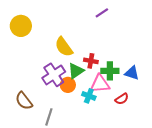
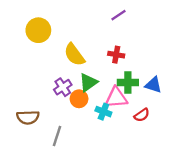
yellow circle: (21, 26) -> (38, 30), moved
red cross: (91, 61) -> (116, 55), moved
purple cross: (54, 75) -> (63, 87), size x0.7
brown semicircle: (24, 101) -> (28, 117), turned -54

